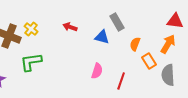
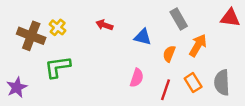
gray rectangle: (117, 22) -> (179, 19), moved
orange semicircle: (135, 44) -> (169, 54), moved
orange arrow: (168, 44) -> (198, 45), moved
orange rectangle: (149, 61) -> (193, 83), moved

